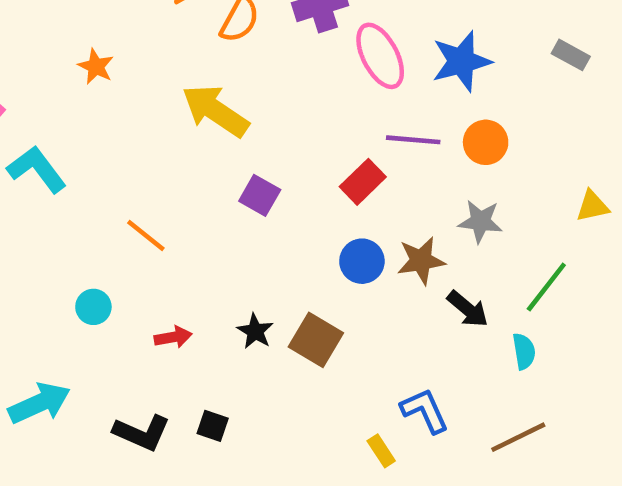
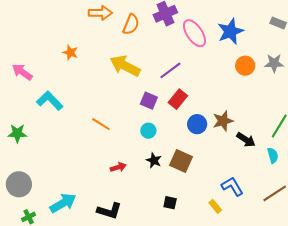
purple line: (413, 140) -> (170, 70), moved, turned -35
red rectangle: (363, 182) -> (178, 99), moved
gray star: (480, 221) -> (274, 63), moved
cyan circle: (93, 307) -> (148, 131), moved
black square: (213, 426) -> (170, 203), moved

